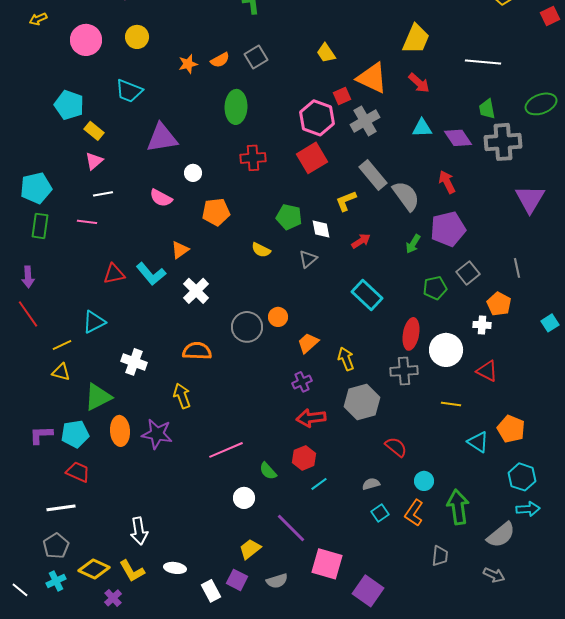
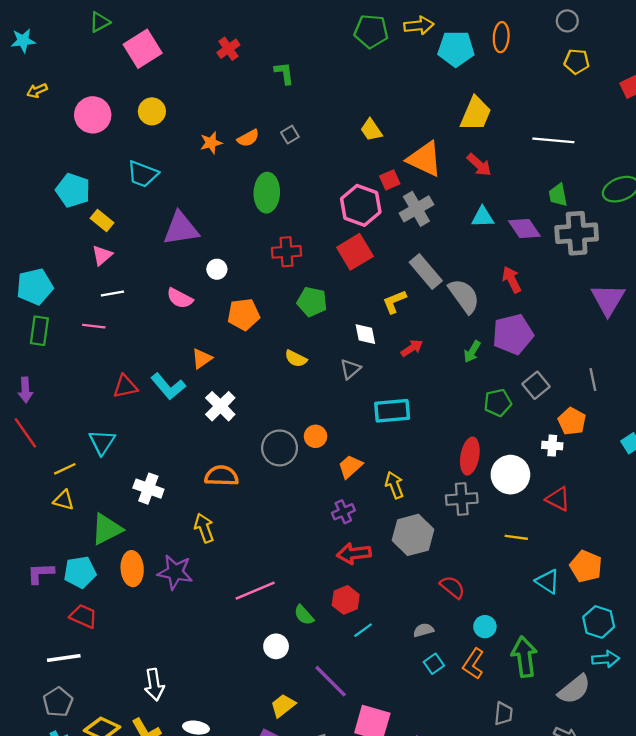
gray square: (256, 57) -> (290, 135), size x0.7
green pentagon: (289, 217) -> (312, 302), moved
cyan rectangle: (367, 295) -> (392, 411), moved, turned -48
cyan triangle: (94, 322) -> (102, 442), turned -30

